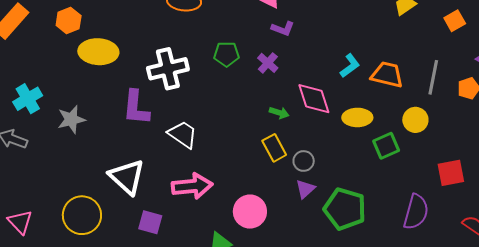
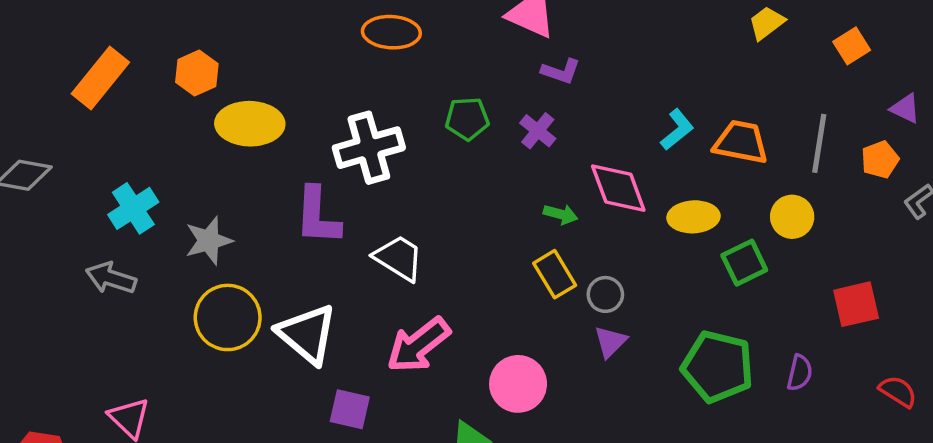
pink arrow: (192, 186) -> (418, 345), turned 150
green pentagon: (345, 209) -> (718, 367), moved
purple semicircle: (416, 212) -> (800, 373), size x0.6
yellow circle: (82, 215) -> (228, 317), moved

